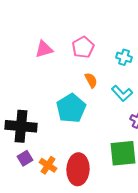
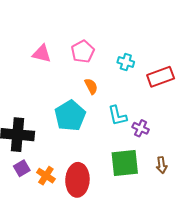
pink triangle: (44, 49) -> (42, 54), turned 30
cyan L-shape: (122, 93) -> (117, 116), moved, turned 30

